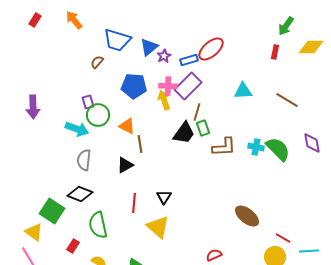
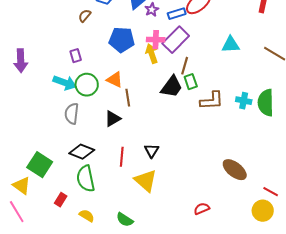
green circle: (98, 115) -> (87, 85), moved
green semicircle: (278, 149) -> (266, 103), turned -136
black diamond: (80, 194) -> (82, 152), moved

